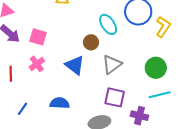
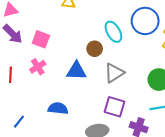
blue triangle: (75, 65) -> (76, 71), turned -40
blue line: (23, 109) -> (19, 122), moved

